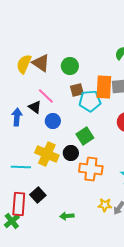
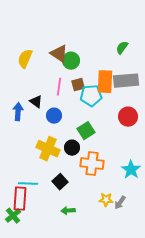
brown triangle: (41, 63) -> (59, 54), moved
pink line: (46, 96) -> (59, 87), moved, turned 54
cyan line: (21, 167) -> (28, 184), moved
black square: (38, 195) -> (60, 182), moved

